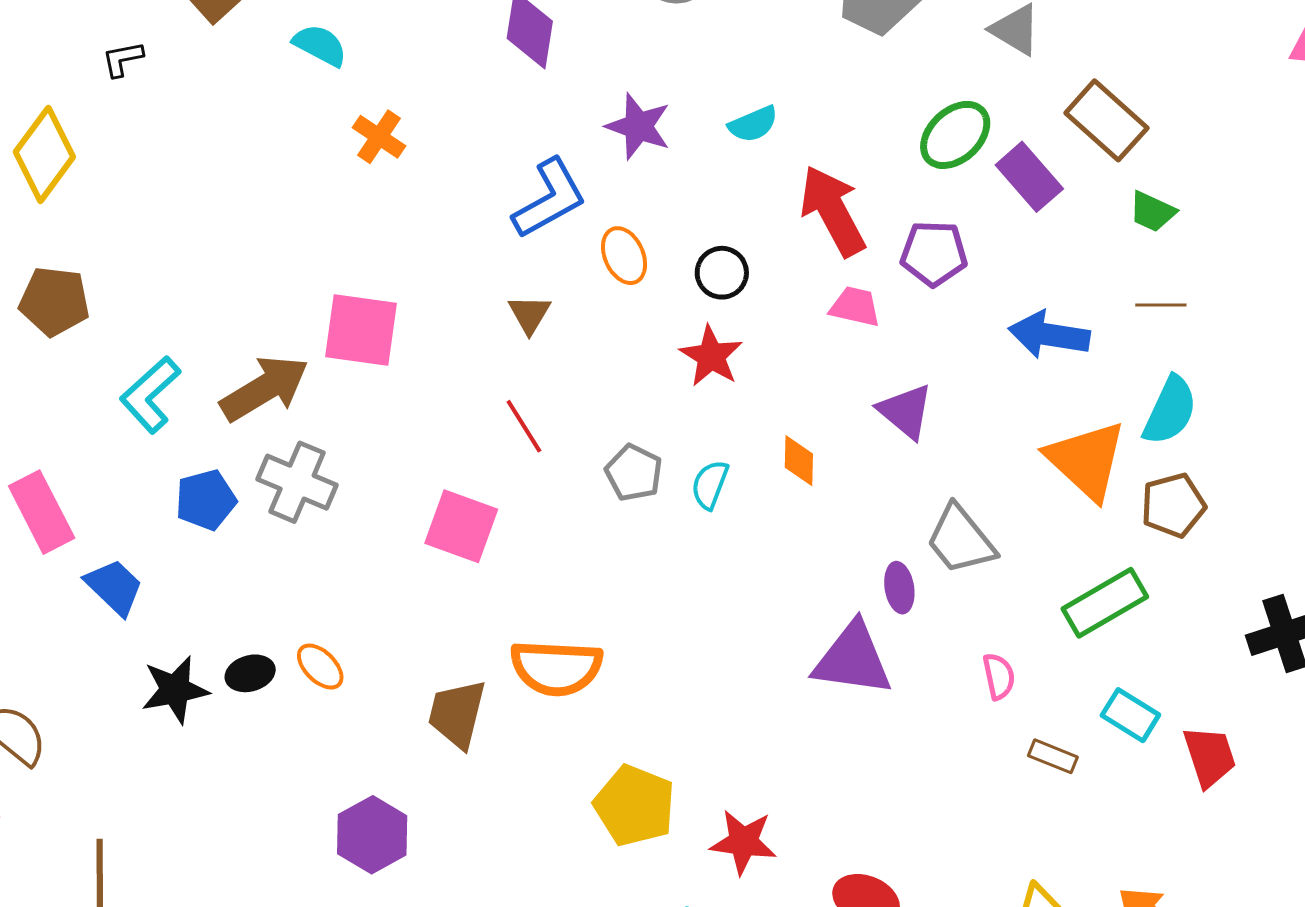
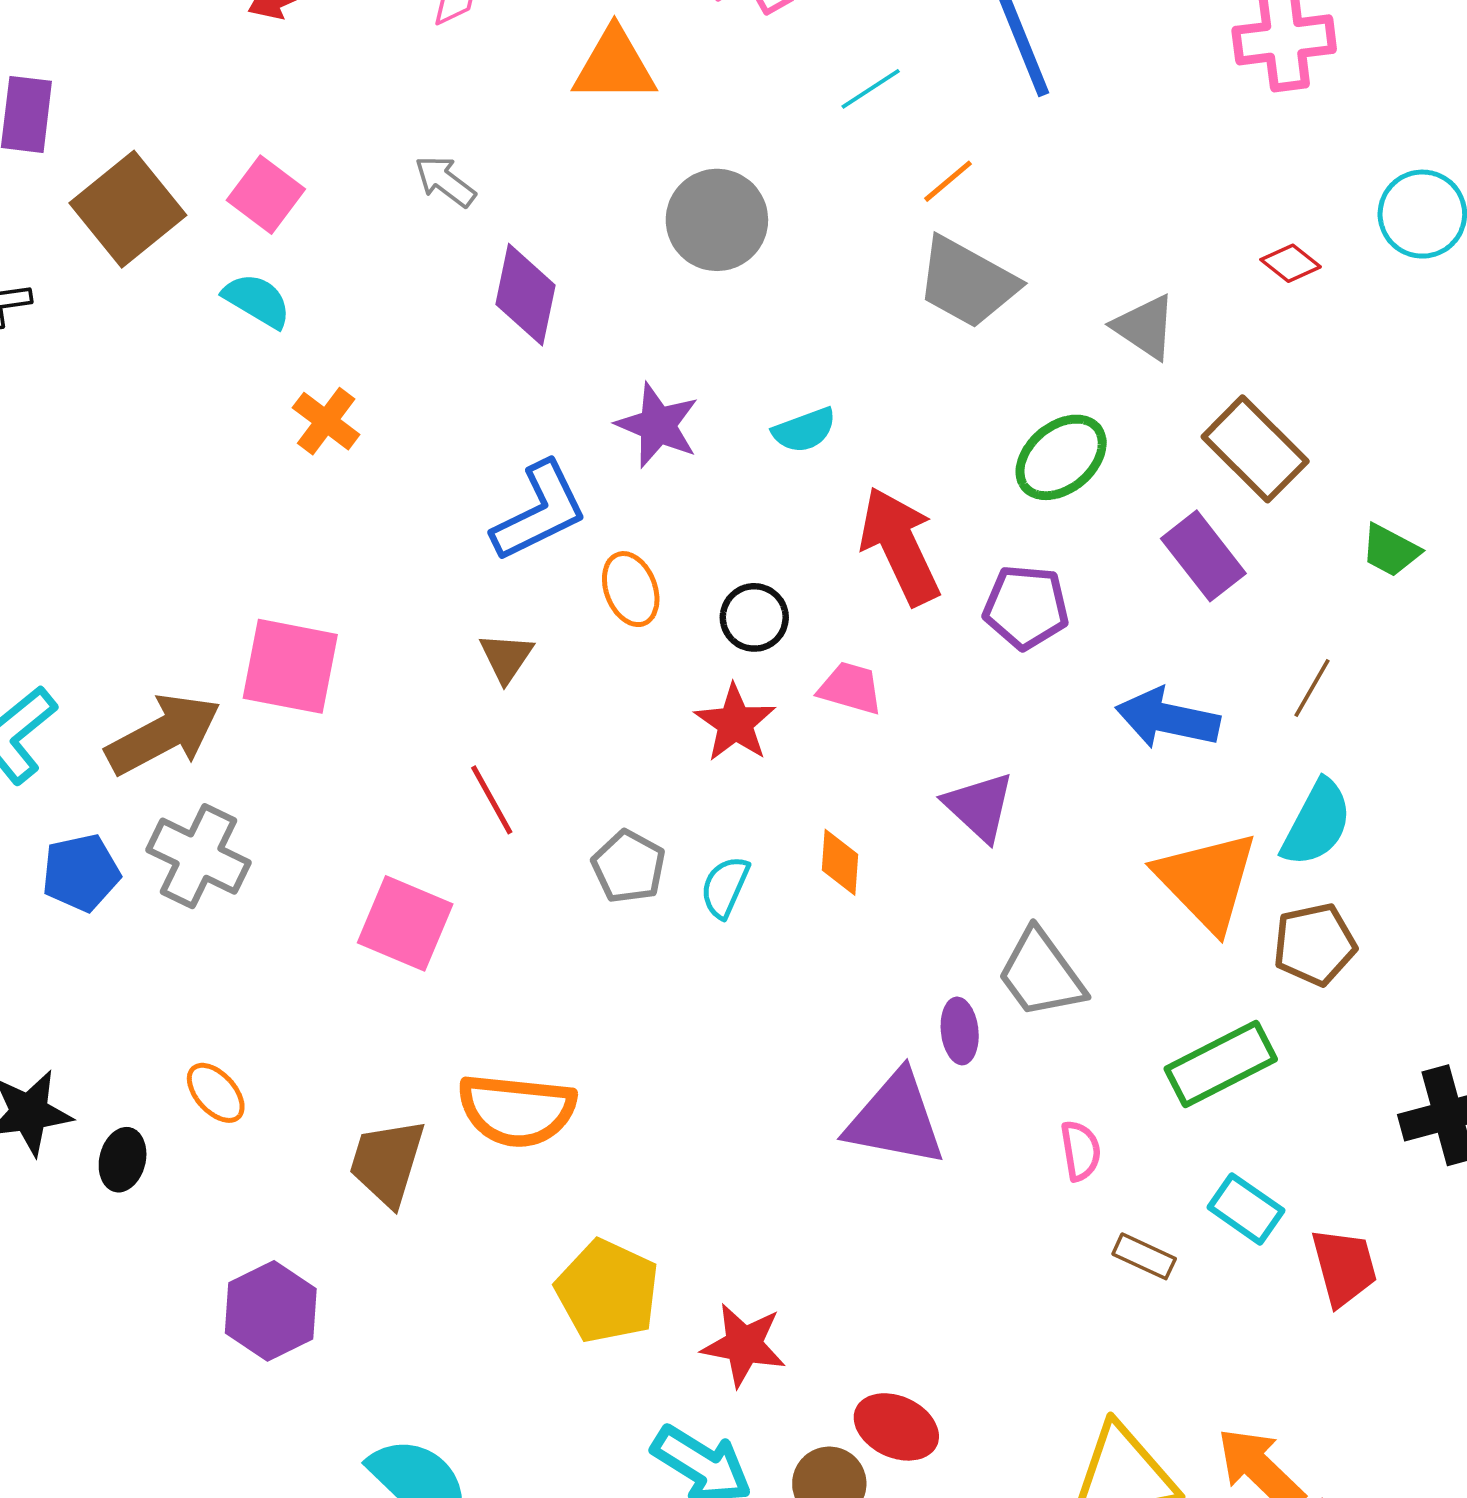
purple rectangle: (1029, 177) -> (1203, 556), moved
green trapezoid: (1152, 212) -> (1390, 550), moved
brown line: (1161, 305) -> (1312, 688), turned -63
pink trapezoid: (855, 307) -> (850, 688), moved
black ellipse: (250, 673) -> (123, 1160), moved, turned -63

